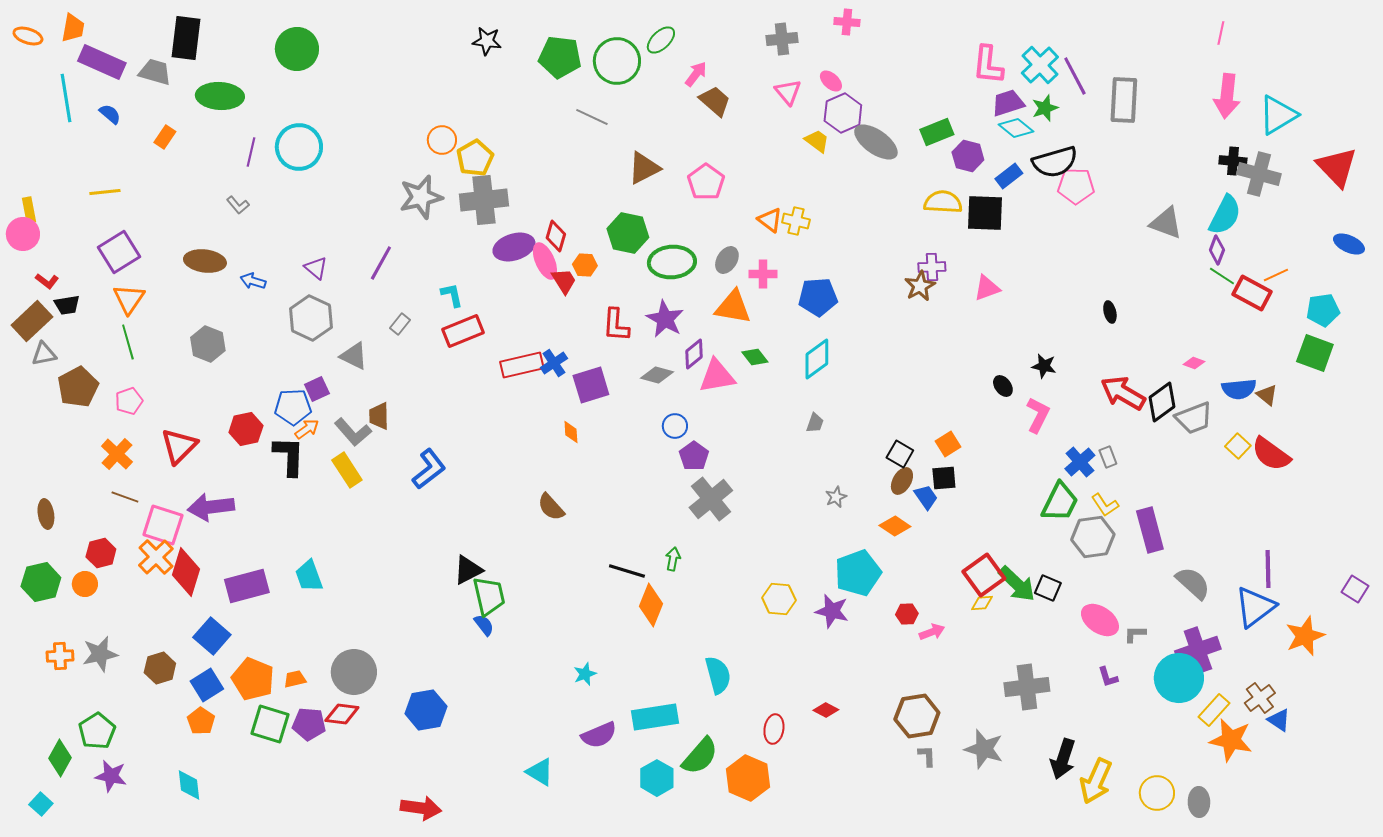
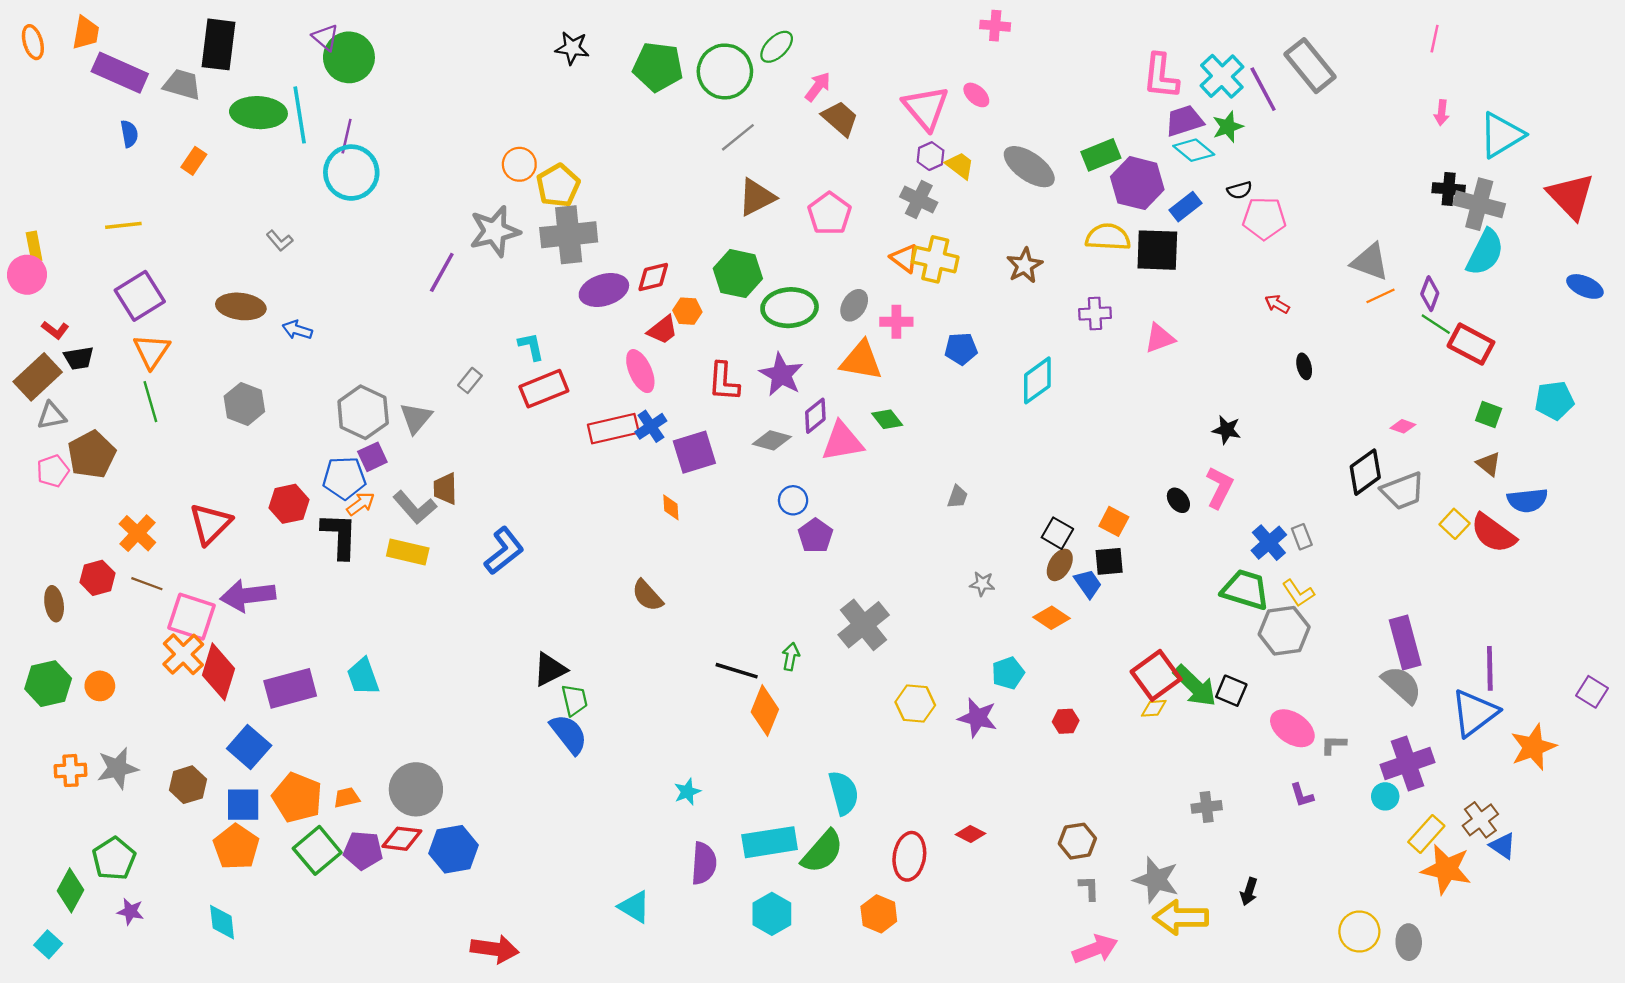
orange ellipse: (28, 36) -> (33, 42), turned 56
gray cross: (782, 39) -> (919, 200), moved, turned 32
pink triangle: (788, 92) -> (926, 108), size x1.5
pink arrow: (1227, 96) -> (1442, 113), size x0.5
cyan line: (66, 98) -> (300, 115), moved
gray rectangle: (1124, 100) -> (1310, 66), moved, turned -42
purple hexagon: (843, 113) -> (931, 156), moved, size x0.6
blue semicircle: (110, 114) -> (129, 134), turned 40
gray line: (592, 117) -> (738, 137), moved, turned -64
purple line: (251, 152) -> (347, 136), moved
purple hexagon: (968, 156) -> (1137, 183), size x1.4
black semicircle: (1055, 162) -> (1240, 190), size x0.5
cyan semicircle: (1225, 215) -> (1485, 252), moved
yellow cross: (796, 221) -> (935, 259), size x1.4
red diamond: (556, 236) -> (653, 277), turned 60
pink ellipse: (545, 261) -> (640, 371), moved
purple line: (381, 263) -> (442, 272), moved
purple triangle: (316, 268) -> (325, 37), moved
orange line: (1276, 275) -> (1381, 296), moved
red trapezoid: (564, 281) -> (663, 330), turned 84
brown star: (920, 286) -> (1025, 265), moved
blue pentagon: (818, 297) -> (961, 349), size x0.7
cyan pentagon: (1323, 310) -> (1554, 400), moved
gray hexagon: (311, 318) -> (363, 412), moved
green square: (1315, 353) -> (1489, 415), moved, size x0.6
gray triangle: (354, 356) -> (416, 418), turned 44
cyan diamond: (817, 359) -> (1037, 380), moved
black ellipse: (1003, 386) -> (1178, 500), moved
blue semicircle: (1239, 389) -> (1527, 500), moved
red arrow: (1123, 393) -> (1277, 304), moved, size x0.5
pink pentagon: (129, 401) -> (53, 471), moved
orange square: (948, 444) -> (1114, 521), turned -30
yellow rectangle: (347, 470) -> (408, 552), turned -44
gray star: (836, 497) -> (982, 584), turned 30
gray cross: (711, 499) -> (864, 625), moved
green trapezoid: (1060, 502) -> (1245, 590), turned -99
purple rectangle: (1150, 530) -> (1405, 642), moved
red hexagon: (101, 553) -> (98, 578), moved
cyan pentagon: (858, 573) -> (1008, 673), size x0.6
green trapezoid: (489, 596) -> (575, 700), size x0.7
blue semicircle: (484, 625) -> (569, 734), size x1.6
pink arrow: (932, 632) -> (1095, 949), moved, size x1.5
cyan circle: (1179, 678) -> (1385, 796), size x0.5
blue square: (207, 685) -> (243, 805), turned 32
gray cross: (1027, 687) -> (1207, 807), size x0.6
blue hexagon: (426, 710) -> (454, 849), moved
brown hexagon: (917, 716) -> (1077, 841), size x0.7
orange pentagon: (201, 721) -> (236, 847), size x1.4
green square: (270, 724) -> (317, 850), turned 33
red ellipse: (774, 729) -> (909, 856), size x1.4
purple semicircle: (599, 735) -> (704, 863), turned -63
green semicircle: (700, 756) -> (822, 852), moved
black arrow: (1063, 759) -> (1249, 892), size x0.6
purple star: (111, 776) -> (130, 912), size x0.7
orange hexagon: (748, 778) -> (879, 914), size x0.7
yellow arrow: (1096, 781) -> (1181, 917), moved, turned 66

